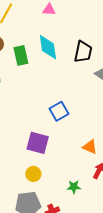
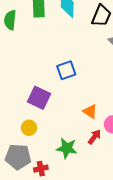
green star: (74, 187) -> (67, 148), size x1.5

